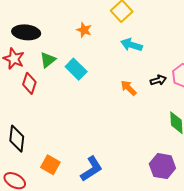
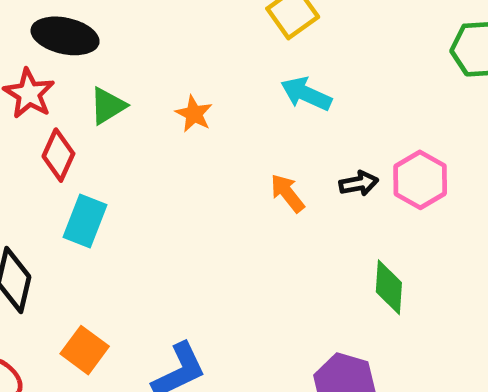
orange star: (84, 30) -> (194, 114), moved
cyan rectangle: (76, 69) -> (85, 221), moved, turned 60

